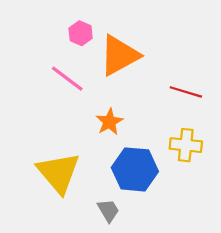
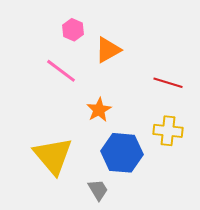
orange triangle: (119, 55) -> (108, 50), size x0.7

